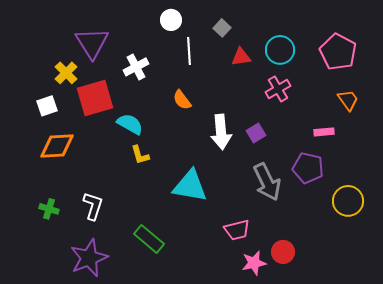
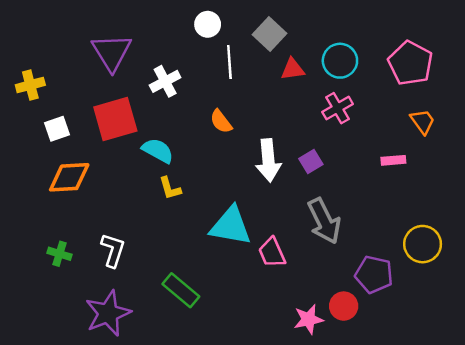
gray square: (222, 28) -> (270, 34), size x1.5
yellow cross: (66, 73) -> (30, 85), moved, turned 30
purple pentagon: (308, 168) -> (374, 274), moved
pink trapezoid: (237, 230) -> (272, 253), moved, turned 80

